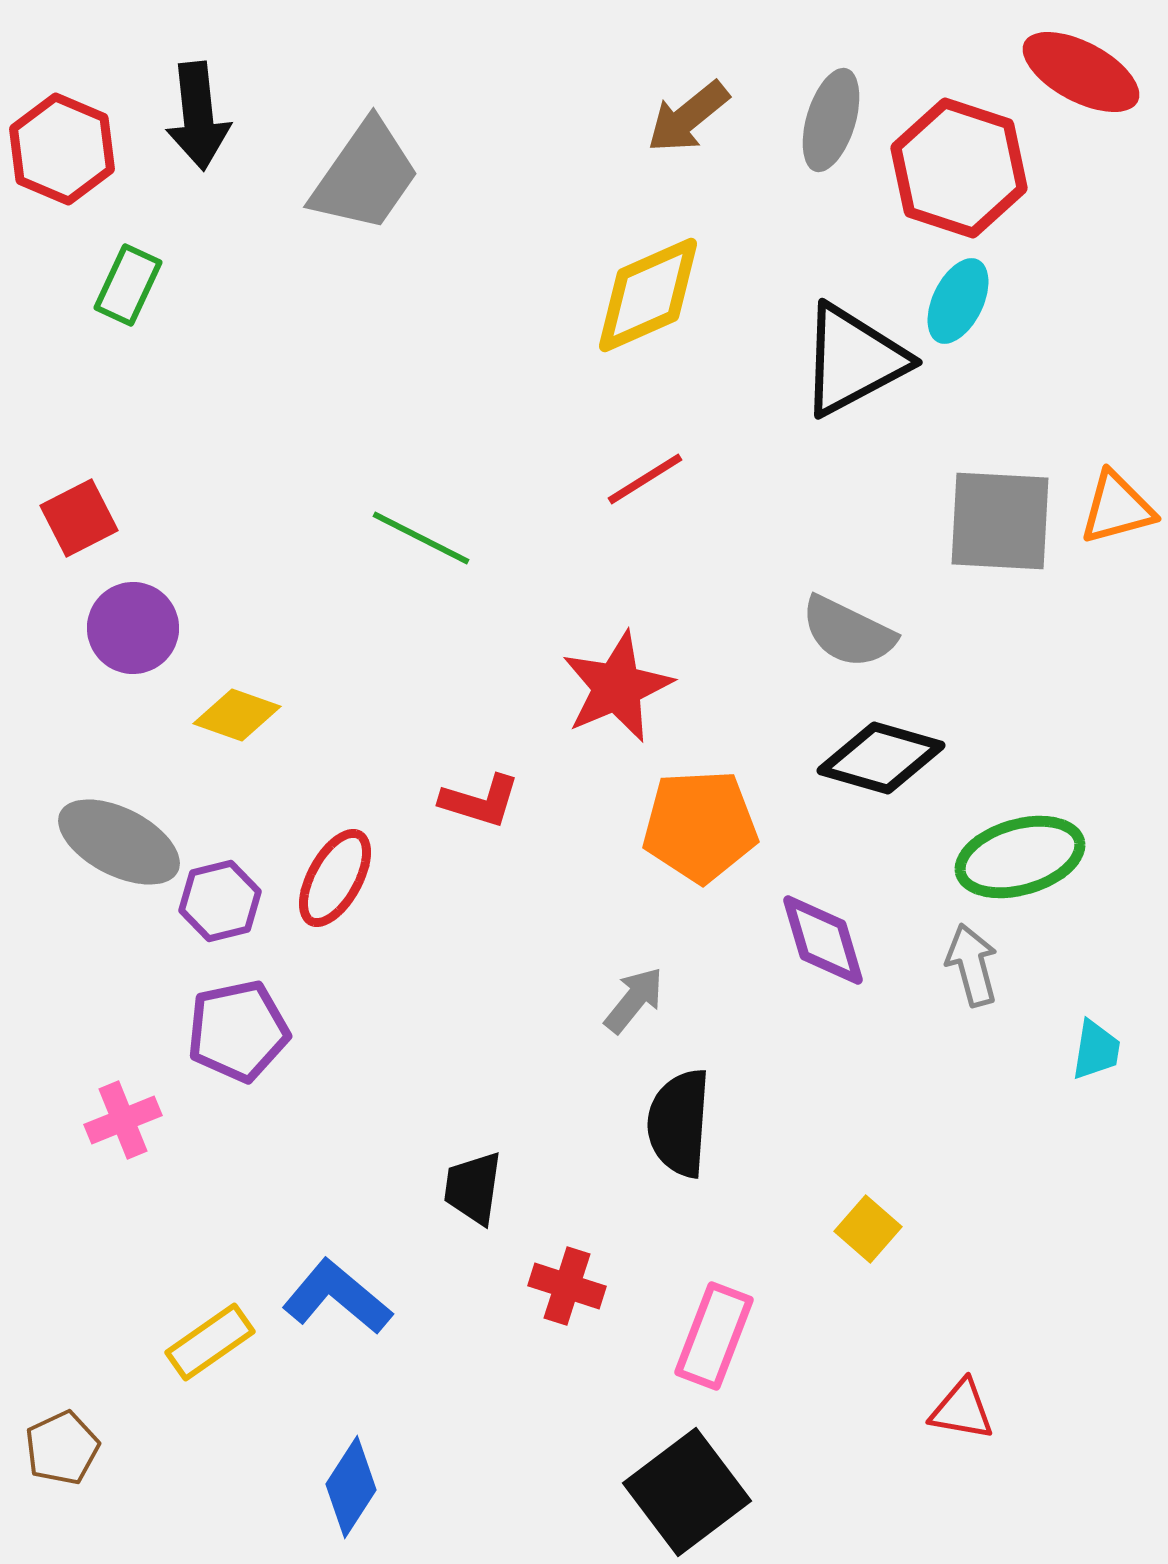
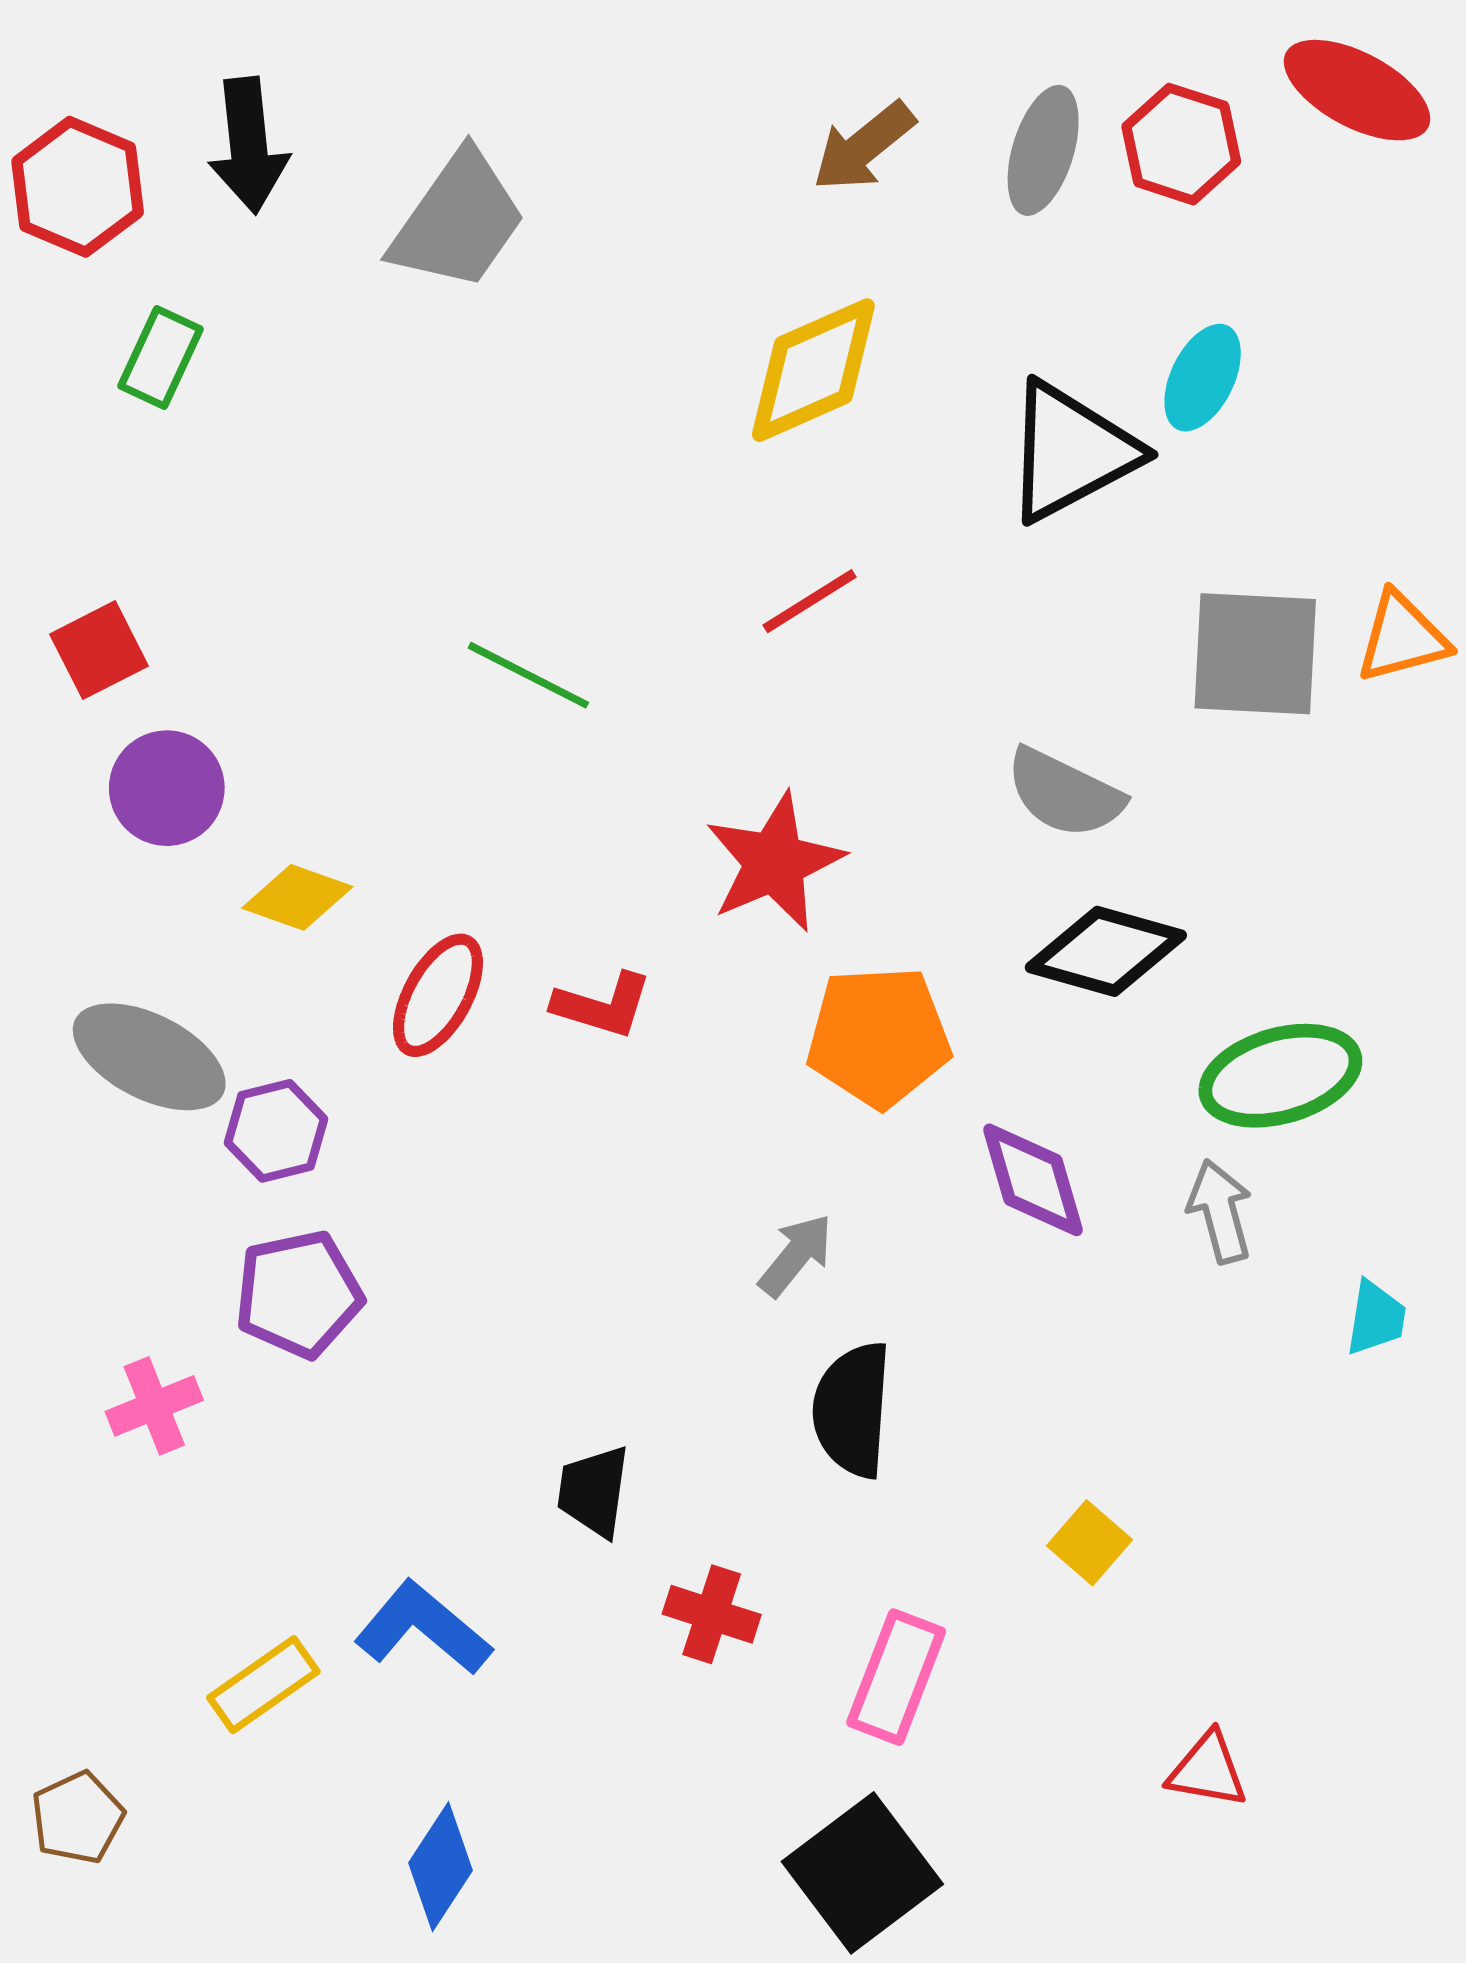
red hexagon: (959, 168) -> (1181, 144), moved, size x0.7
red ellipse: (335, 878) -> (438, 995), moved

